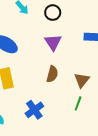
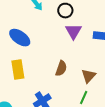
purple triangle: (53, 42) -> (74, 31), moved

